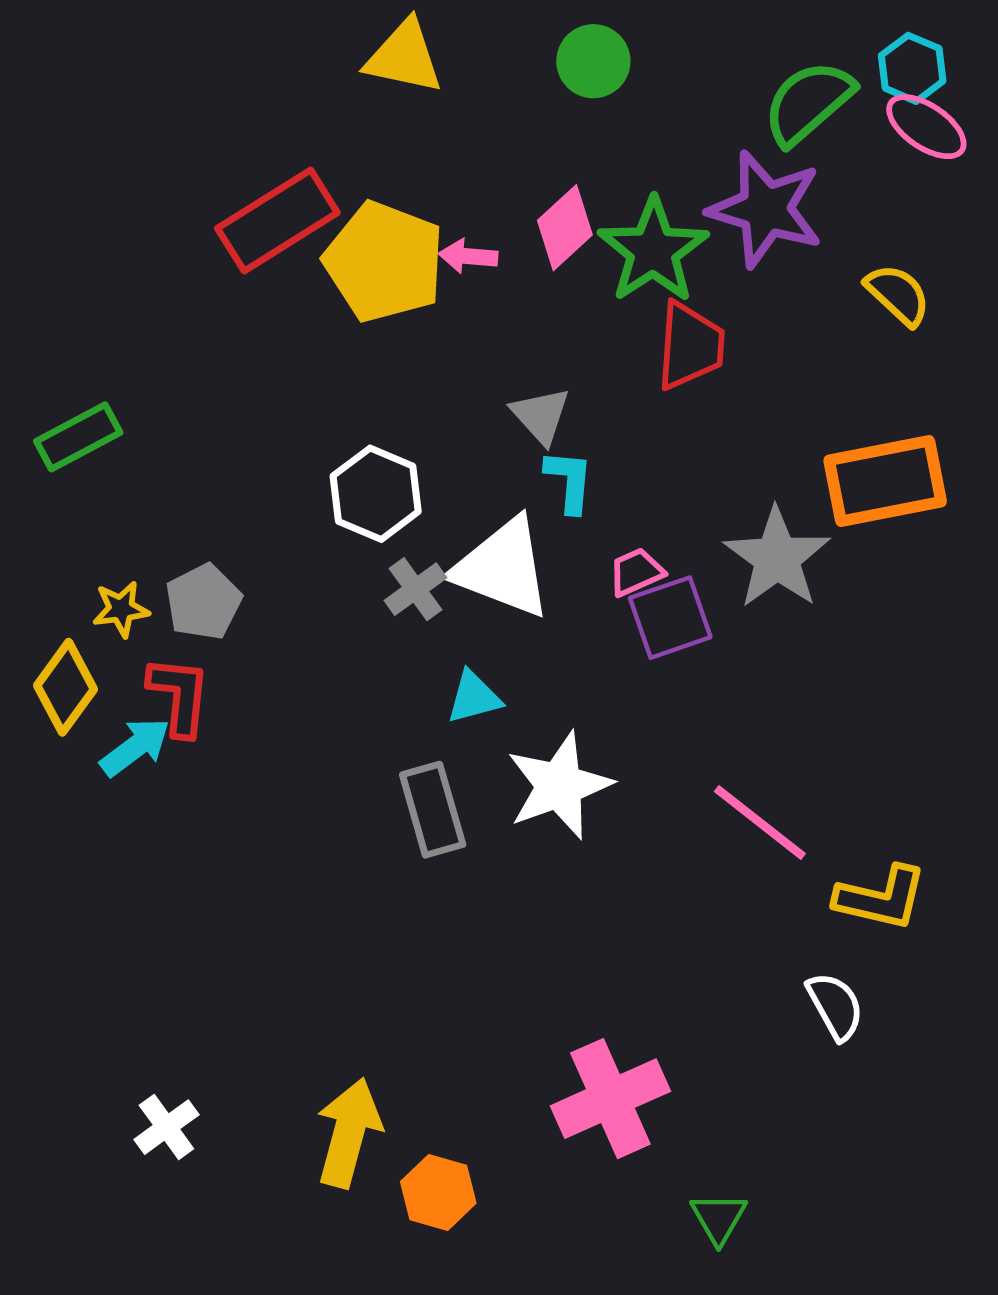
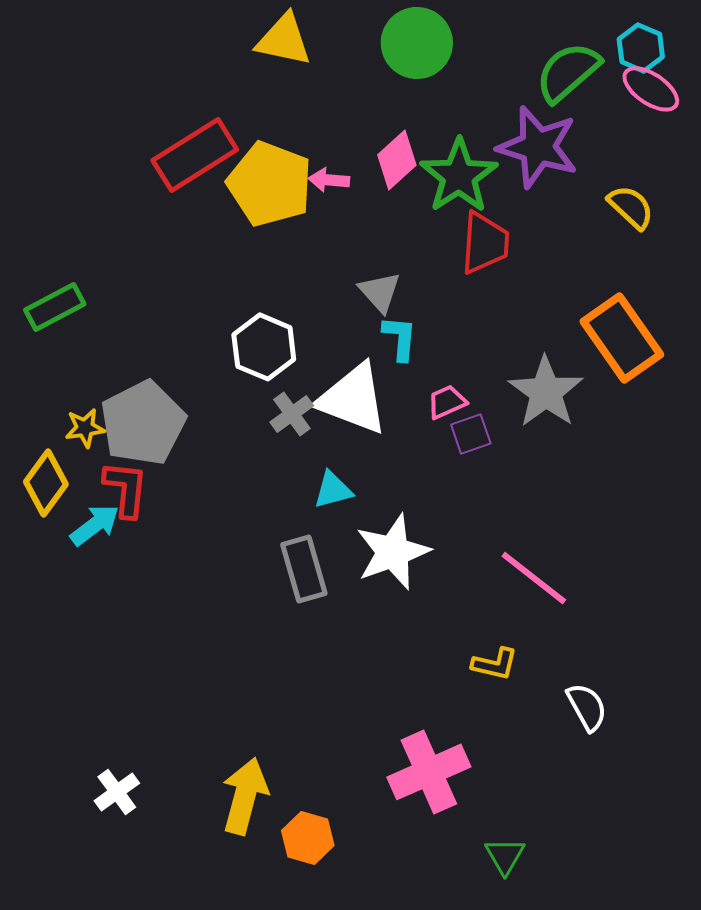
green circle: (593, 61) -> (417, 43), size x1.4
orange rectangle: (885, 481) -> (622, 338), turned 66
gray pentagon: (203, 602) -> (143, 423), size x1.6
purple square: (670, 618) -> (471, 434), size x0.7
yellow L-shape: (881, 898) -> (495, 664), moved, size x0.7

